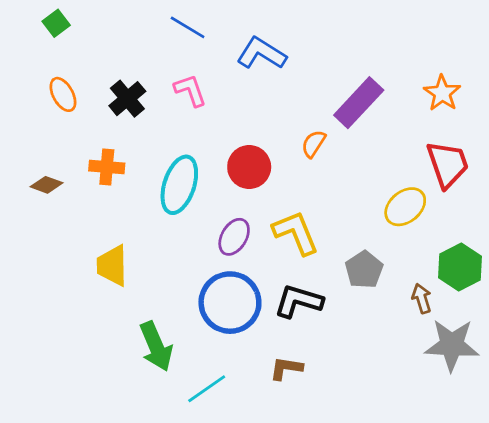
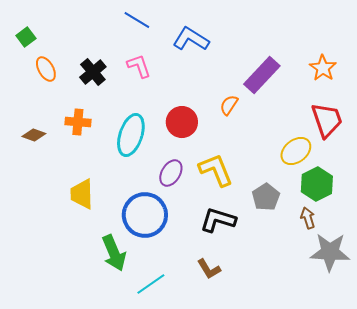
green square: (56, 23) -> (26, 37), moved
green hexagon: (460, 267) -> (317, 184), moved
blue circle: (230, 303) -> (145, 215), moved
brown L-shape: (286, 368) -> (209, 269), turned -130

